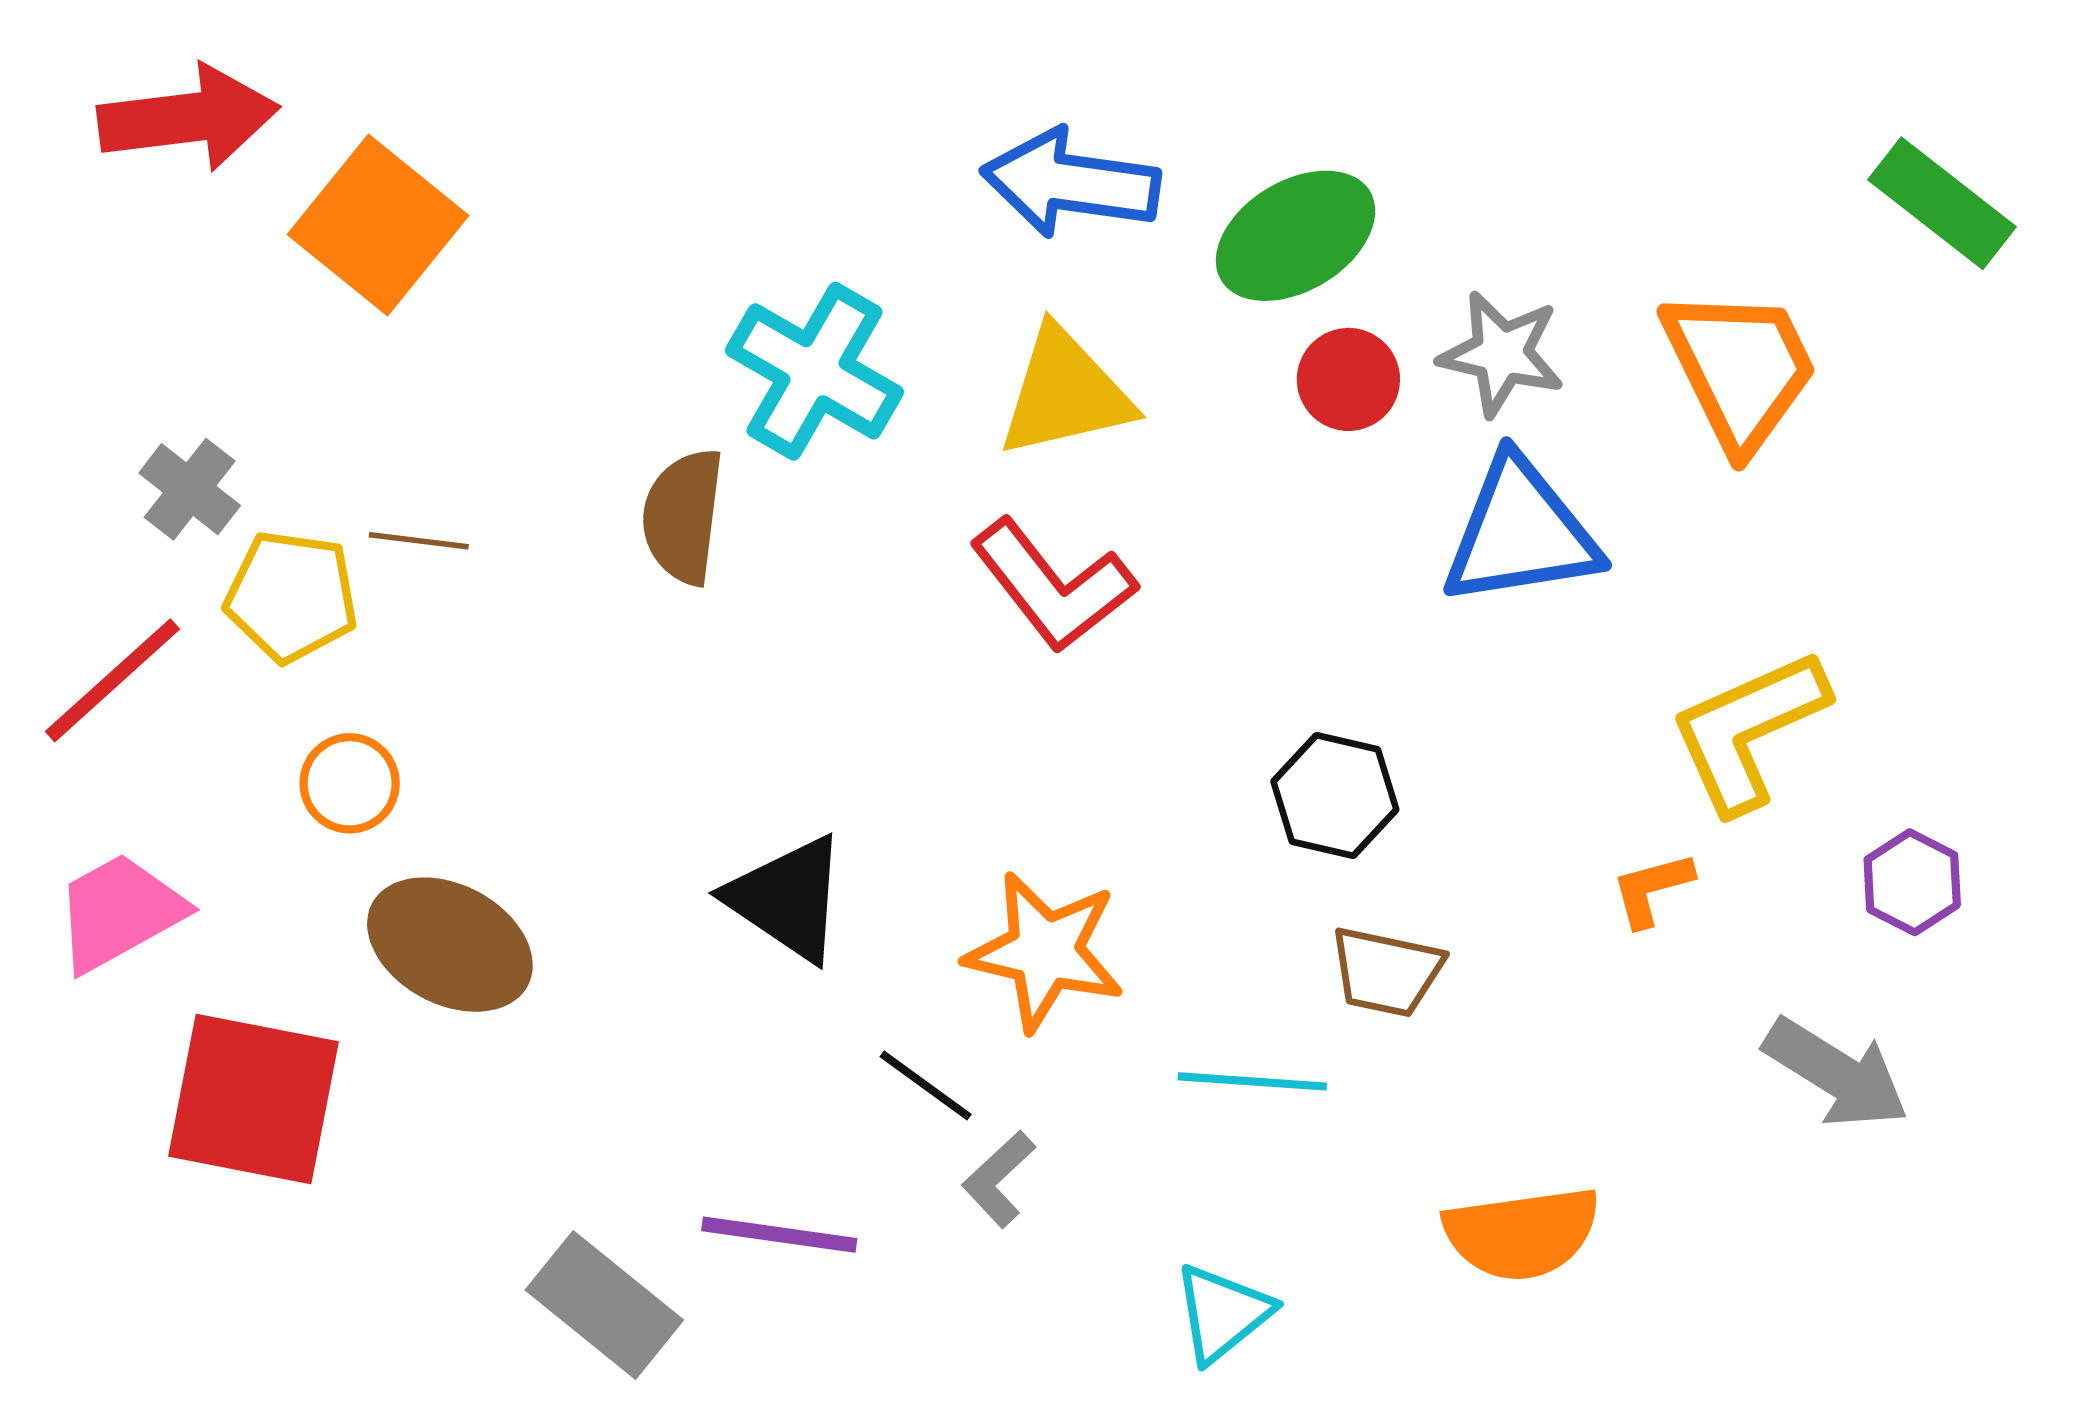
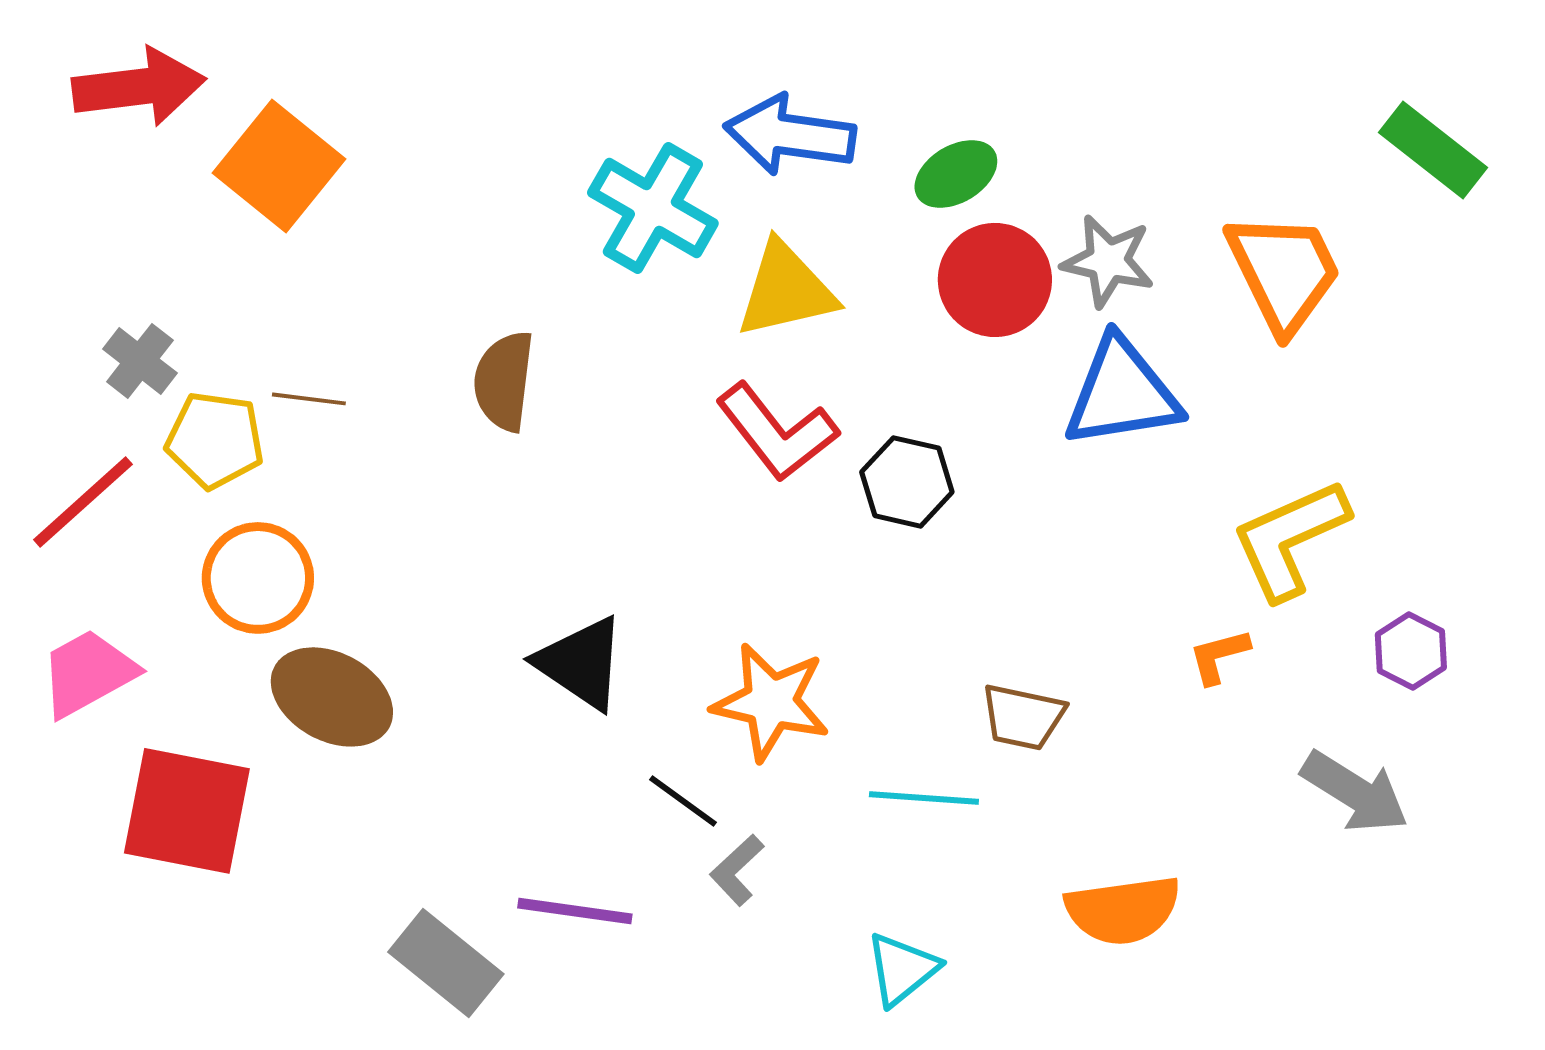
green ellipse: (1296, 236) -> (956, 174), size x0.7
cyan cross: (814, 371) -> (653, 208), moved
red circle: (1348, 379) -> (995, 280), size x1.5
orange circle: (350, 783) -> (258, 578), size x1.5
black hexagon: (1335, 796) -> (907, 482), moved

